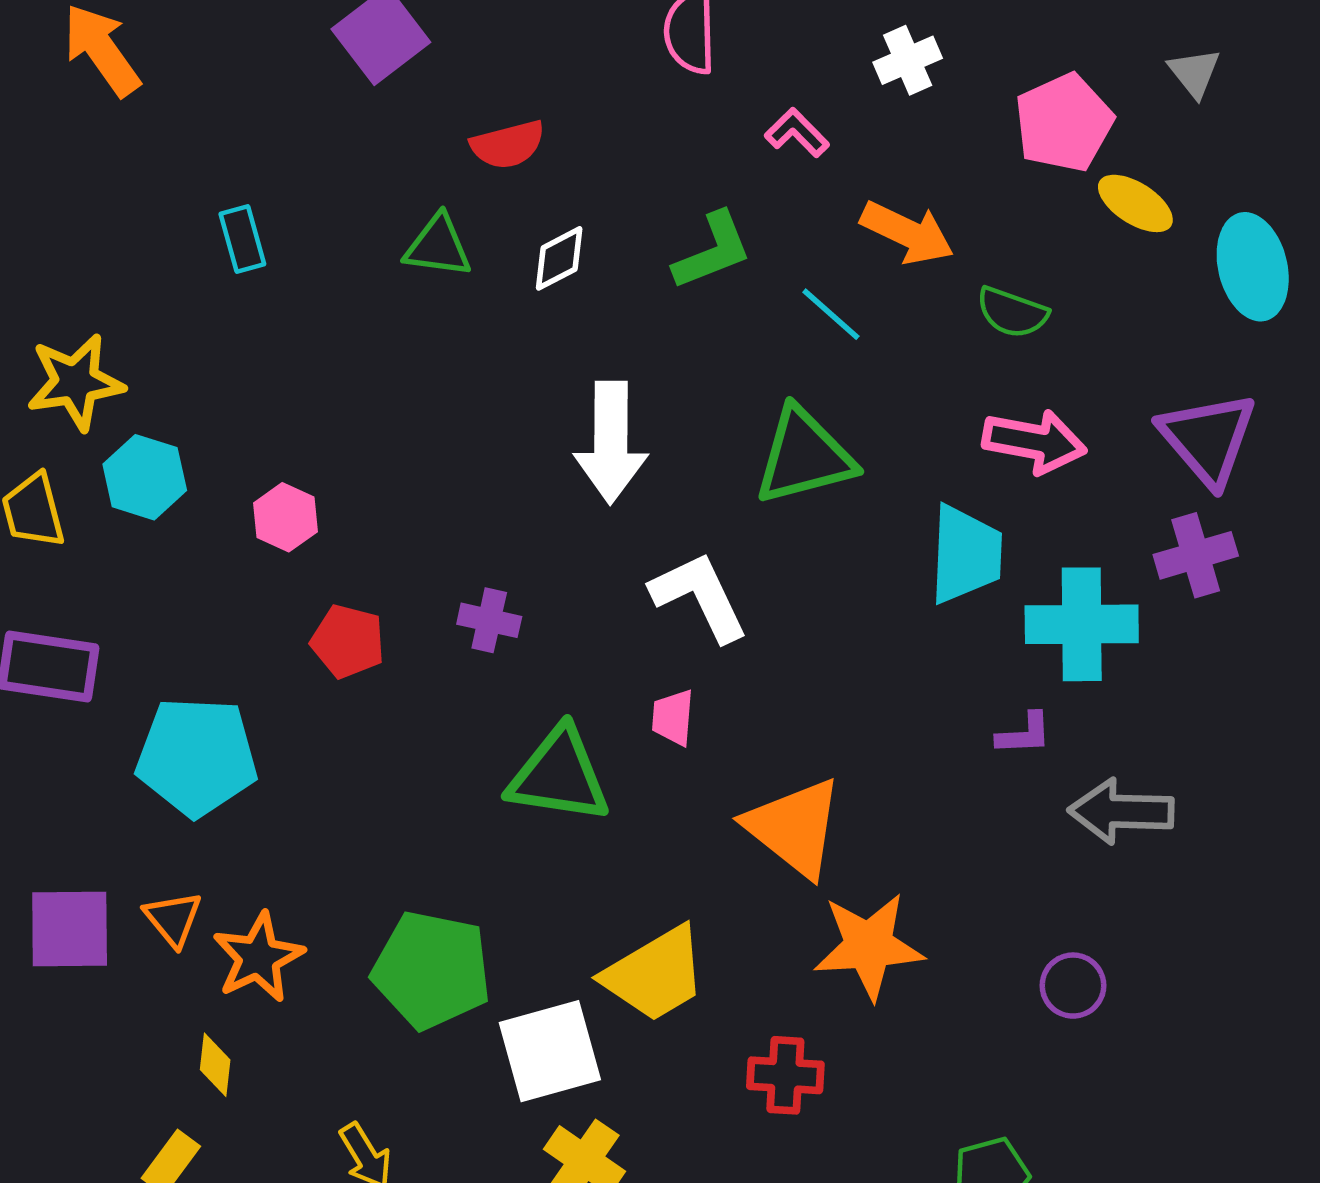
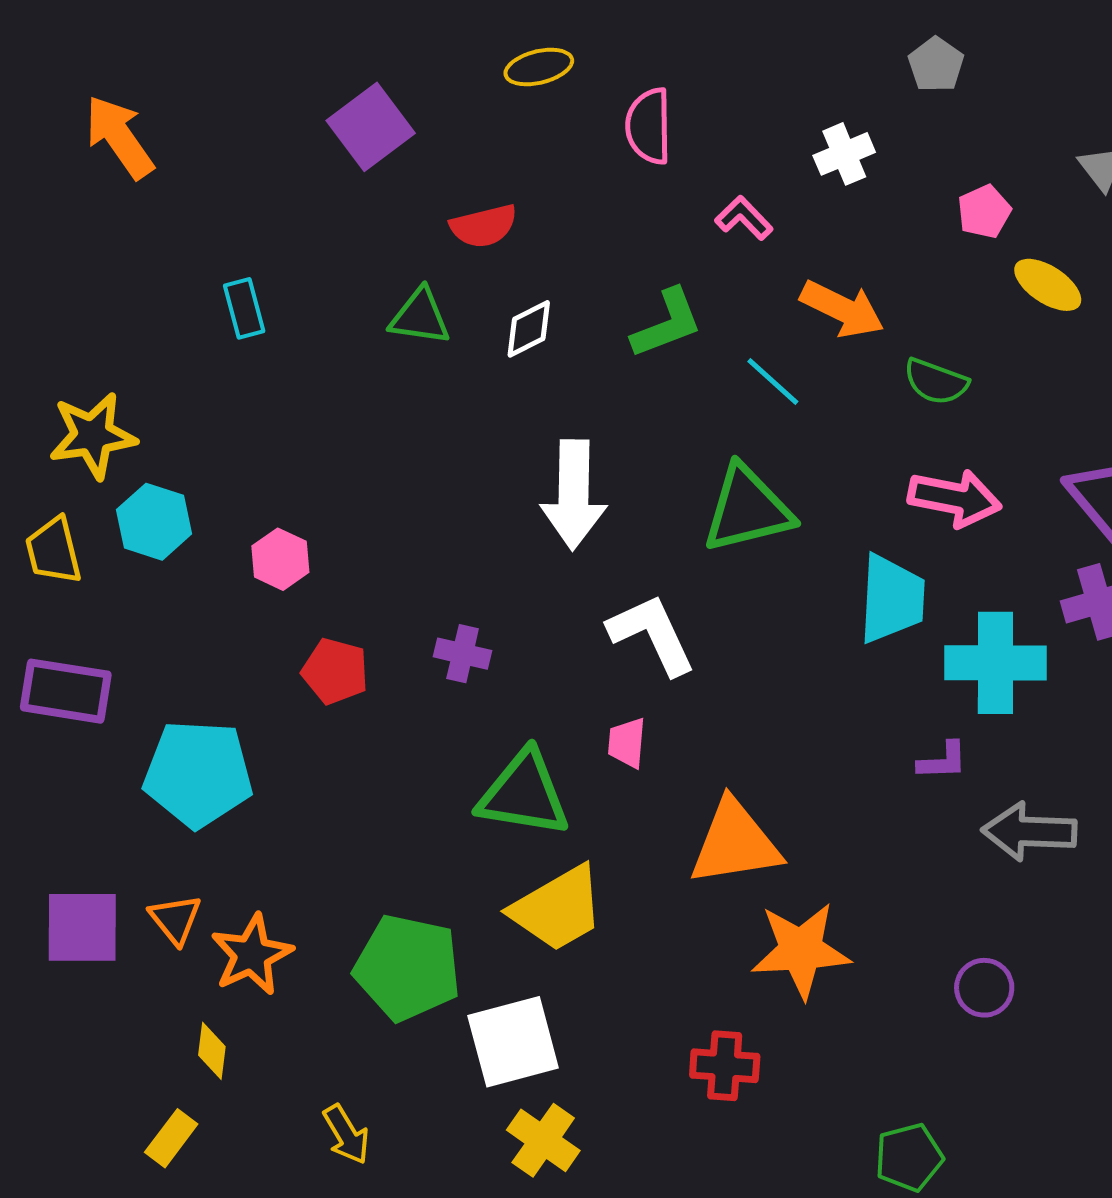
pink pentagon: (1064, 123) -> (984, 212), size x0.6
orange triangle: (794, 827) -> (735, 843), turned -48
yellow trapezoid: (655, 974) -> (558, 909), moved

